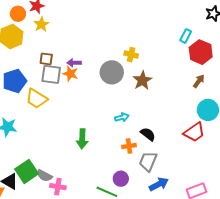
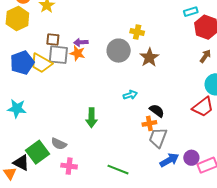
cyan rectangle: (186, 36) -> (191, 12), turned 48
yellow trapezoid: (36, 99) -> (41, 63), moved
orange cross: (129, 146) -> (149, 123), moved
gray semicircle: (44, 176) -> (59, 144), moved
purple circle: (121, 179) -> (191, 158), moved

